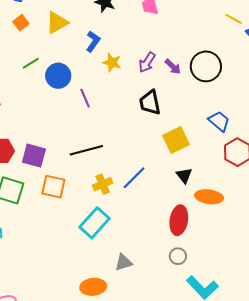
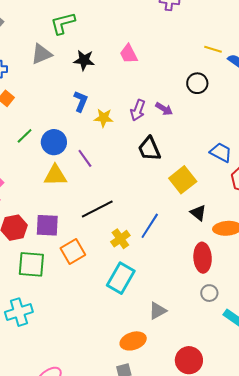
yellow triangle: (57, 23) -> (55, 175), moved, turned 40
black circle: (206, 66) -> (197, 83), moved, size x0.7
orange square: (53, 187) -> (73, 252), turned -30

